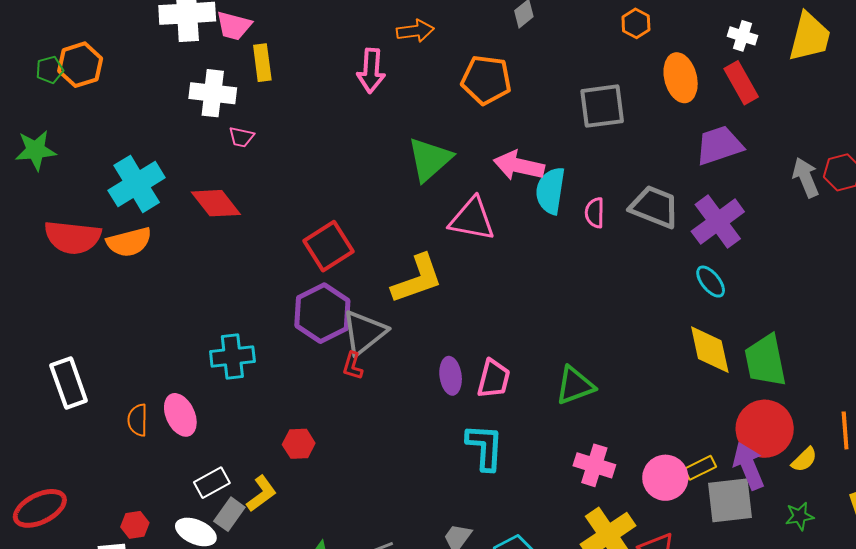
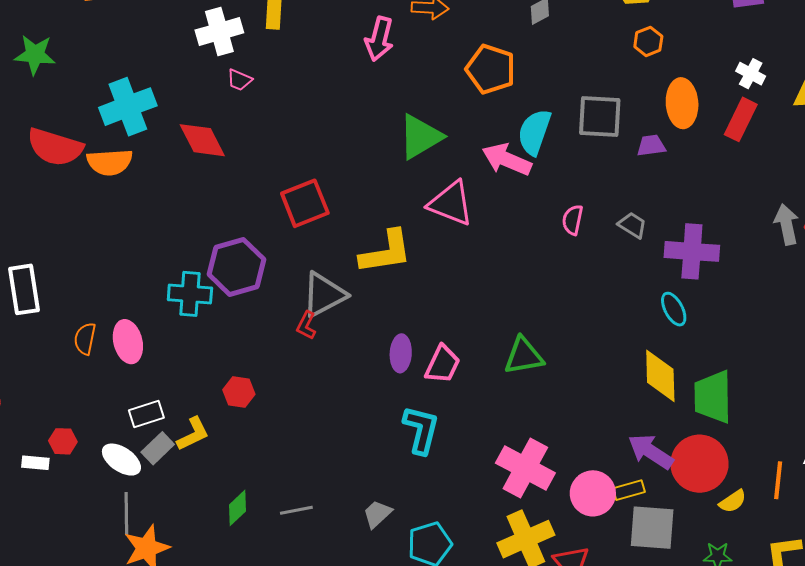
red rectangle: (741, 83) -> (741, 119), turned 45
white cross: (213, 93) -> (219, 31), turned -33
purple trapezoid: (719, 145) -> (651, 146), moved, size x0.6
cyan semicircle: (550, 191) -> (534, 132), moved
gray trapezoid: (654, 207) -> (632, 225), size x0.6
purple cross: (718, 222) -> (692, 251), turned 30
purple hexagon: (322, 313) -> (237, 267), moved
green triangle: (575, 385) -> (524, 356), moved
pink cross: (594, 465) -> (525, 468), size x1.4
purple arrow: (749, 466) -> (651, 452), moved, turned -45

